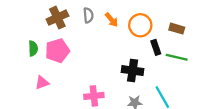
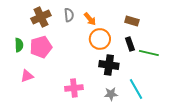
orange circle: (140, 25) -> (100, 39), moved
brown rectangle: (177, 29) -> (132, 21), moved

